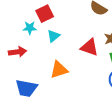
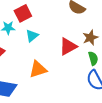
red triangle: (89, 47) -> (68, 47), turned -48

